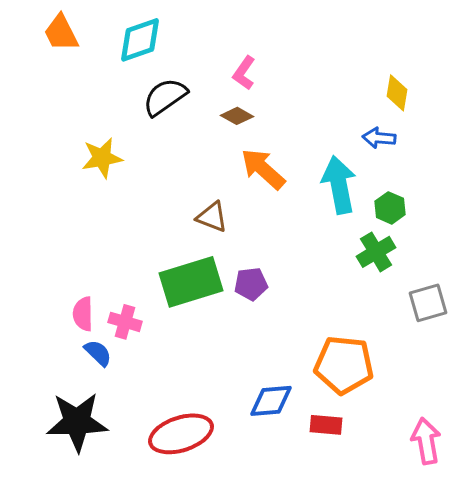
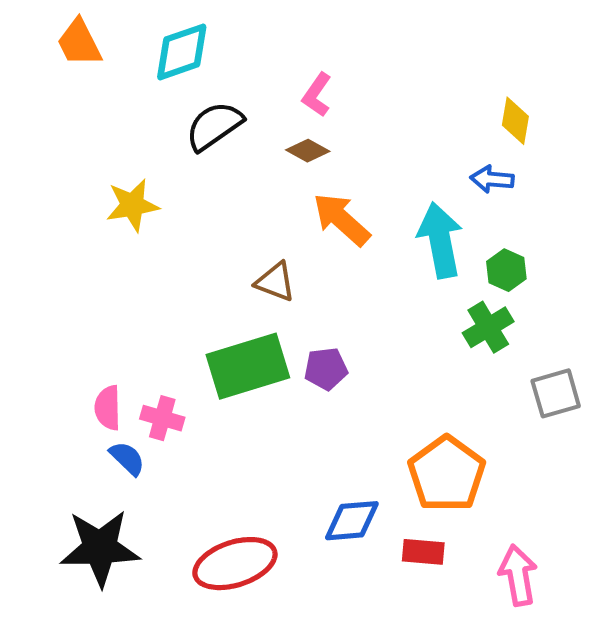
orange pentagon: (344, 365) -> (447, 474), turned 30
pink arrow: (426, 441) -> (518, 575), moved

